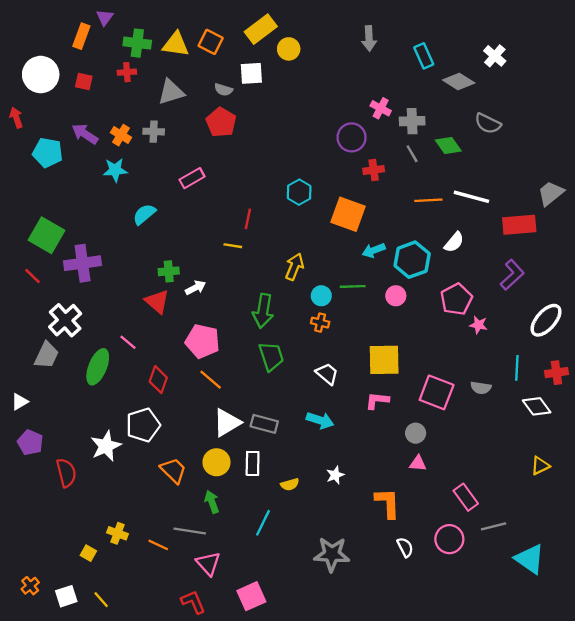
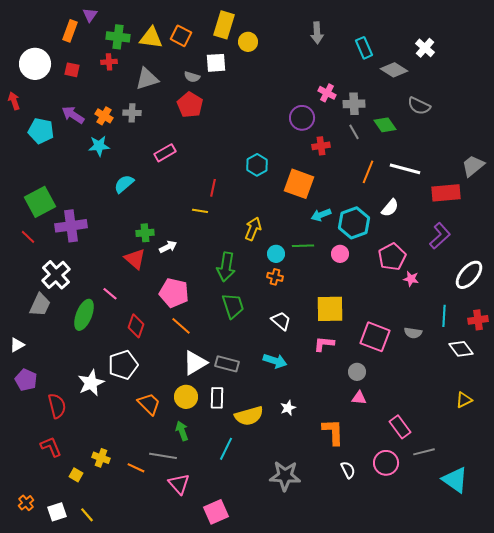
yellow rectangle: (261, 29) -> (224, 25), turned -36
orange line: (428, 200) -> (368, 172), turned -65
green square: (46, 235) -> (40, 202), turned 32
yellow semicircle: (290, 484) -> (249, 416), size x1.8
red L-shape: (193, 602) -> (51, 447), moved

